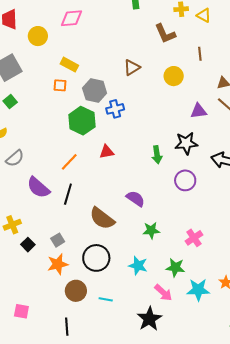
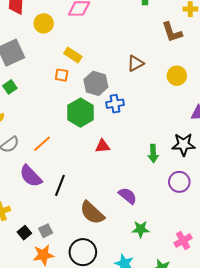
orange line: (69, 162) -> (42, 144), moved
black square: (28, 245) -> (24, 233), moved

